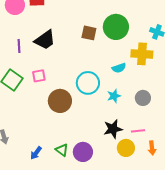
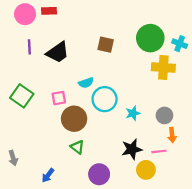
green circle: (116, 27) -> (150, 38), moved
purple line: (19, 46) -> (29, 47), moved
cyan semicircle: (119, 68) -> (86, 83), moved
pink square: (39, 76) -> (59, 98), moved
orange arrow: (152, 148) -> (172, 135), moved
green triangle: (62, 150) -> (77, 147), moved

